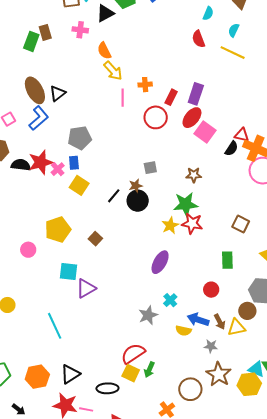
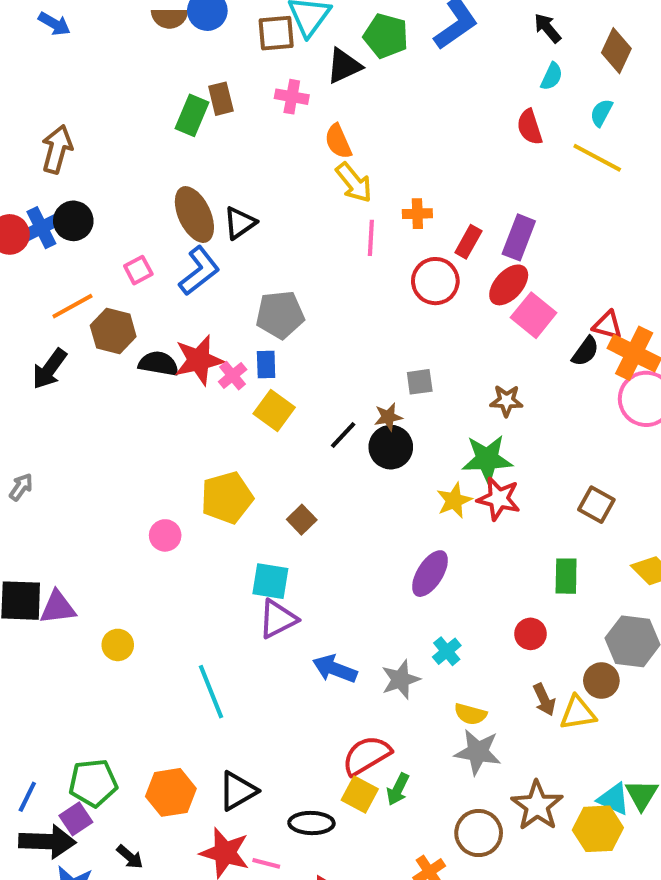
cyan square: (68, 272) -> (270, 581), moved
blue arrow: (198, 320) -> (335, 669), moved
gray star: (211, 346) -> (478, 752), moved, size x1.6

